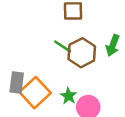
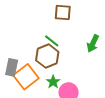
brown hexagon: (82, 53) -> (47, 56), moved

